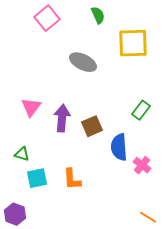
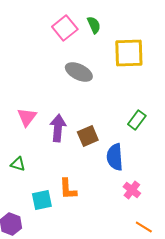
pink square: (47, 18) -> (65, 28), moved
pink cross: (142, 165) -> (132, 190), moved
cyan square: (37, 178) -> (42, 200), moved

